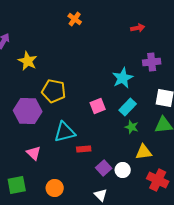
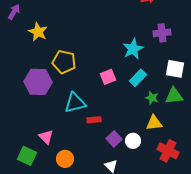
green star: (132, 127) -> (152, 98), moved
pink triangle: (34, 153) -> (46, 137), moved
green square: (17, 185) -> (27, 156), turned 36

